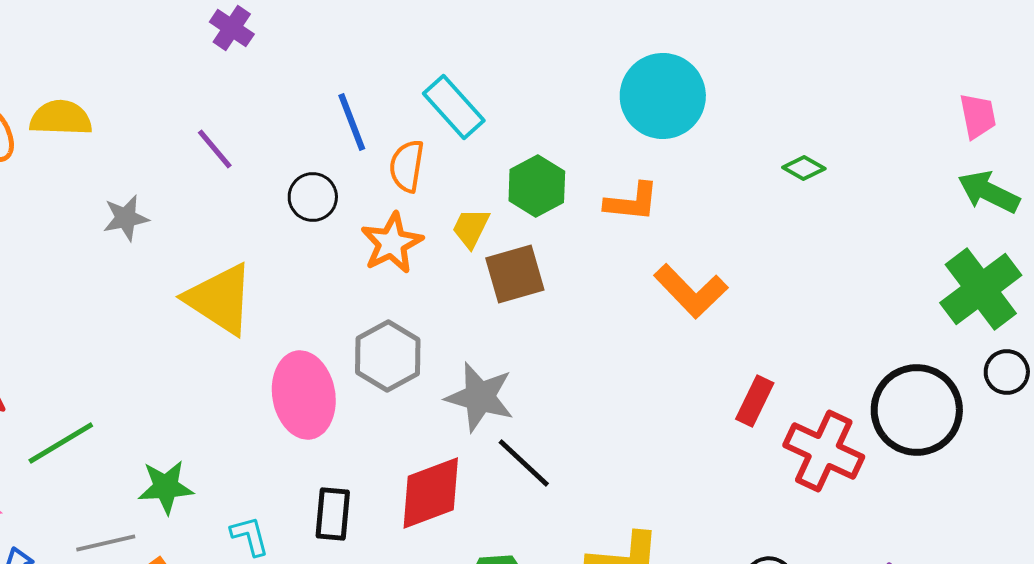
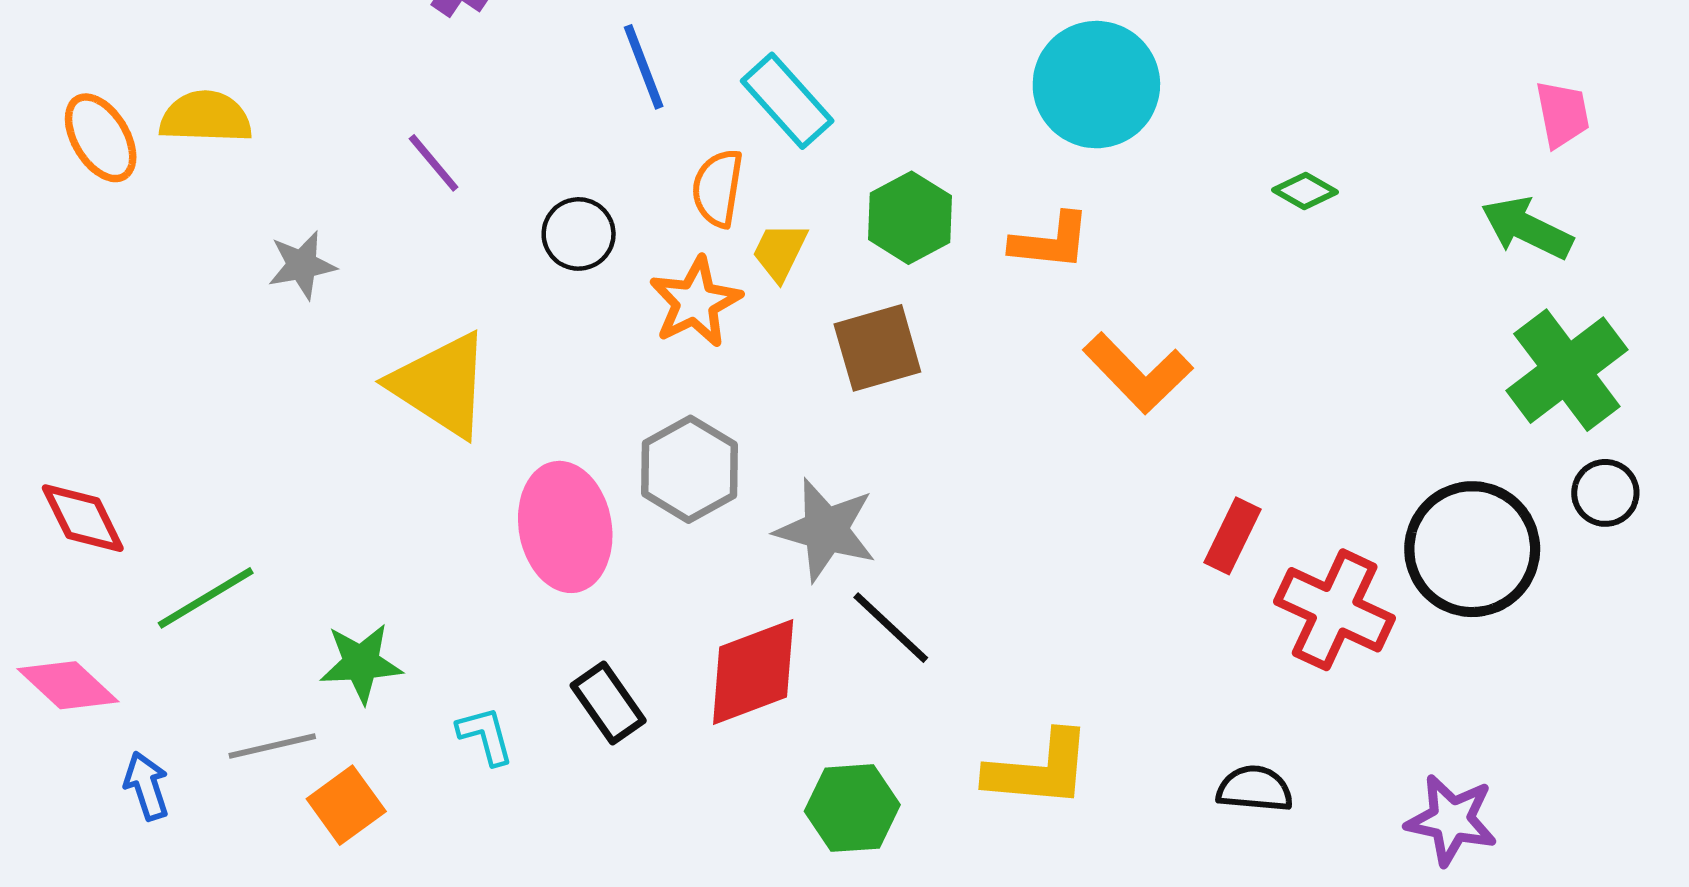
blue line: (352, 122) -> (644, 67), moved
green arrow: (989, 192) -> (1527, 228), moved
yellow trapezoid: (471, 228) -> (780, 252), moved
black rectangle: (333, 514) -> (608, 703), turned -40

